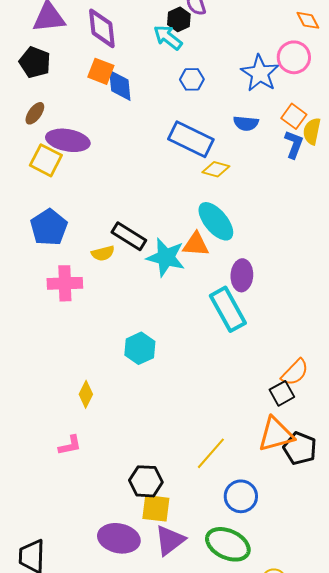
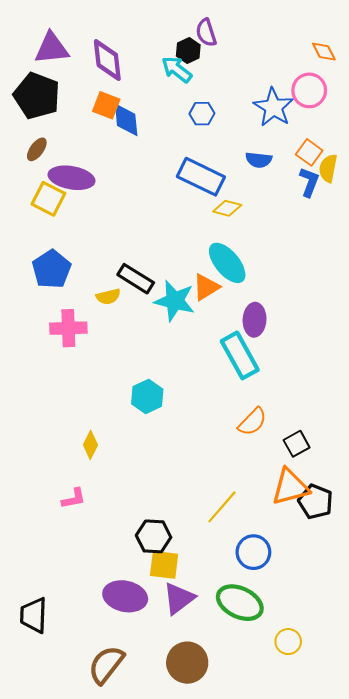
black pentagon: (35, 62) -> (37, 96), size x1.4
orange triangle: (196, 244) -> (206, 287), turned -36
orange semicircle: (295, 372) -> (252, 422), moved

